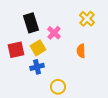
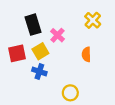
blue cross: (37, 67) -> (39, 71), turned 32
yellow circle: (58, 87) -> (70, 93), moved

